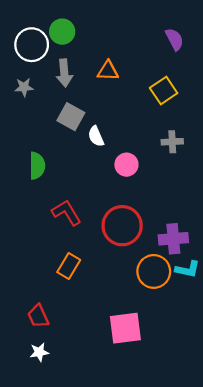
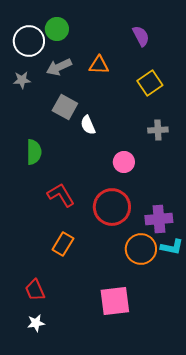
purple semicircle: (174, 39) -> (141, 36), moved
gray arrow: (64, 73) -> (59, 67), turned 70
pink circle: (126, 165) -> (124, 162), moved

